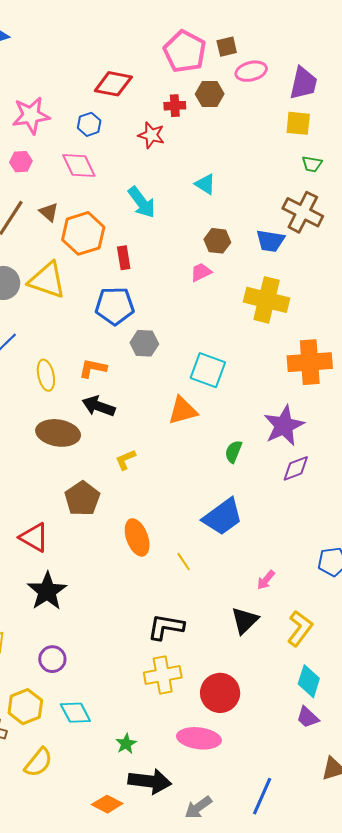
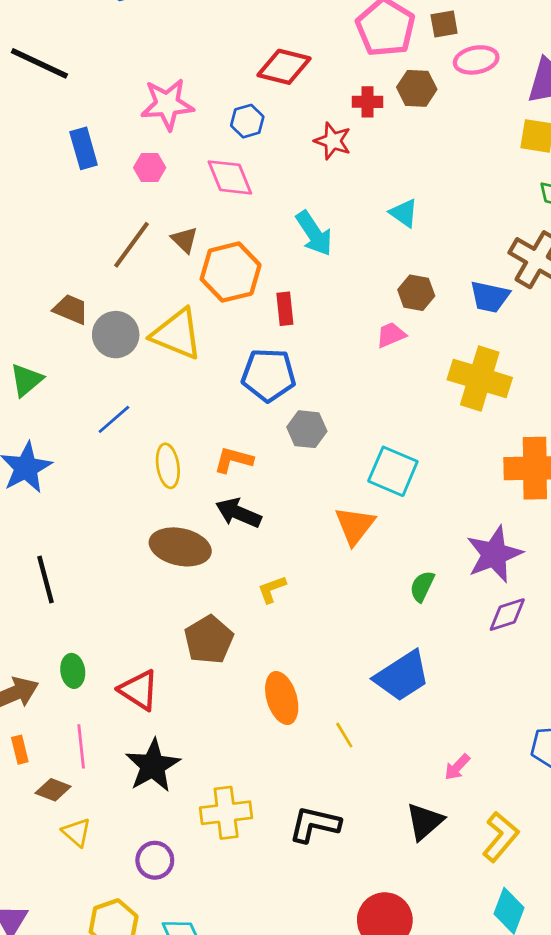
orange triangle: (183, 411) -> (355, 526), turned -40
yellow cross: (163, 675) -> (226, 813), moved

